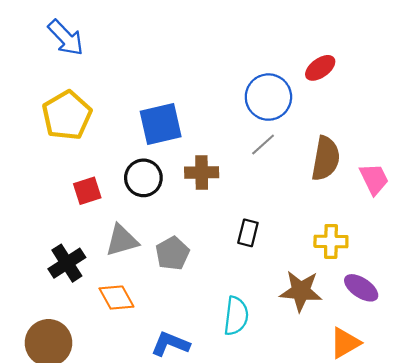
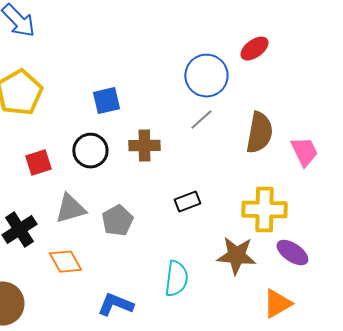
blue square: (161, 124) -> (106, 101), size x0.7
black rectangle: (248, 233) -> (187, 202), turned 55
yellow cross: (331, 241) -> (264, 210), size x1.4

